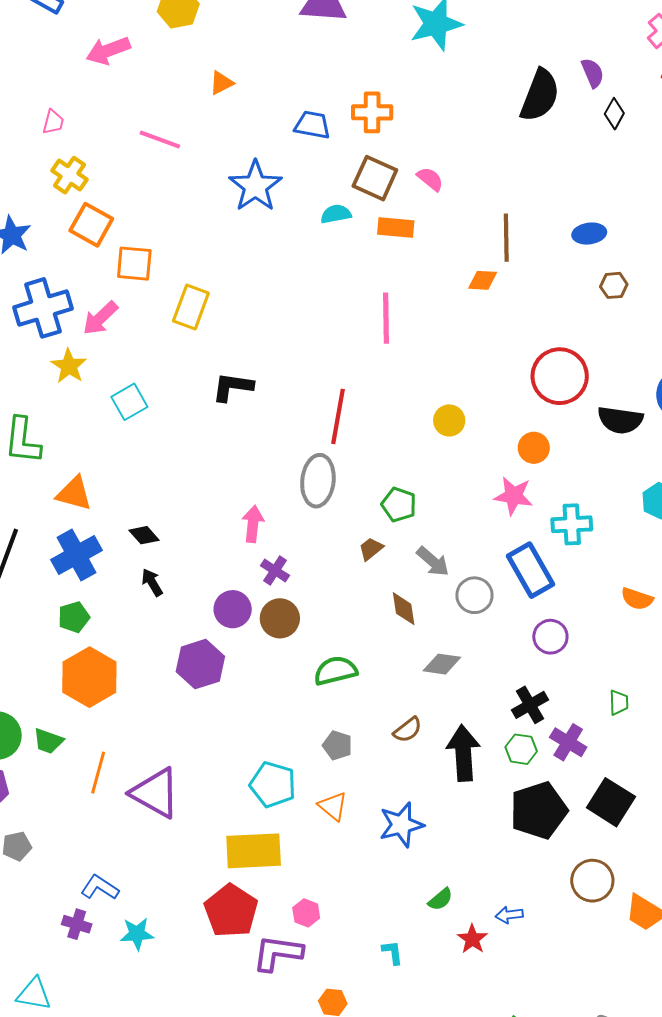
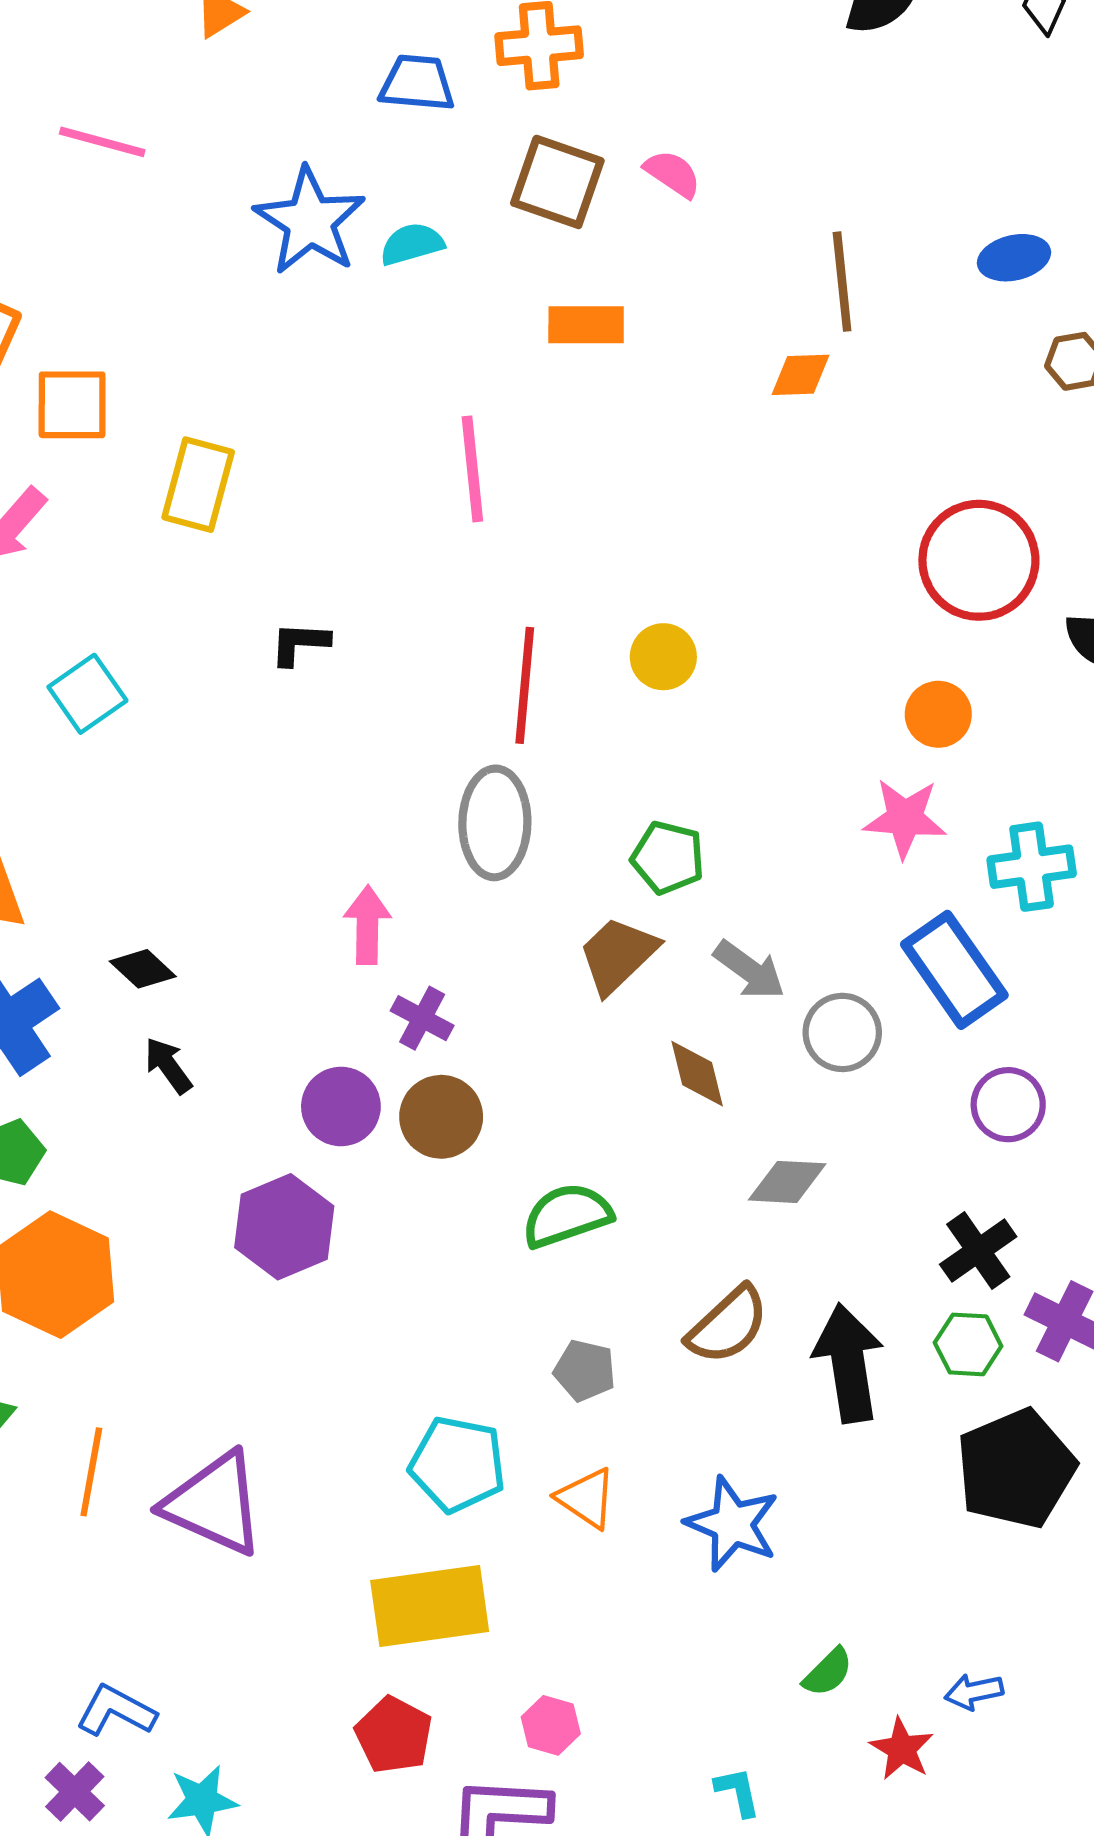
cyan semicircle: (336, 214) -> (412, 244), moved
orange rectangle: (396, 228) -> (586, 325), moved
pink line: (386, 318) -> (472, 469), moved
black L-shape: (233, 387) -> (300, 643), size x0.7
yellow circle: (449, 420) -> (663, 657), moved
brown trapezoid: (371, 549) -> (618, 955), size x1.6
brown semicircle: (408, 730) -> (728, 1325), size x1.4
blue star: (401, 825) -> (732, 1524), turned -30
red pentagon: (231, 911) -> (394, 1735), size x0.7
purple cross: (77, 924) -> (75, 1792), turned 32

